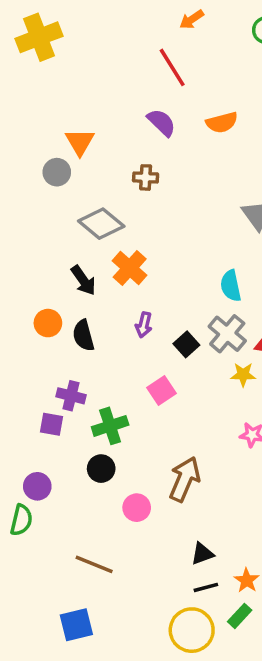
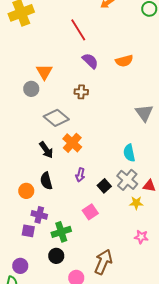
red line: (172, 67) -> (78, 30), moved
orange circle: (48, 323) -> (26, 191), moved

